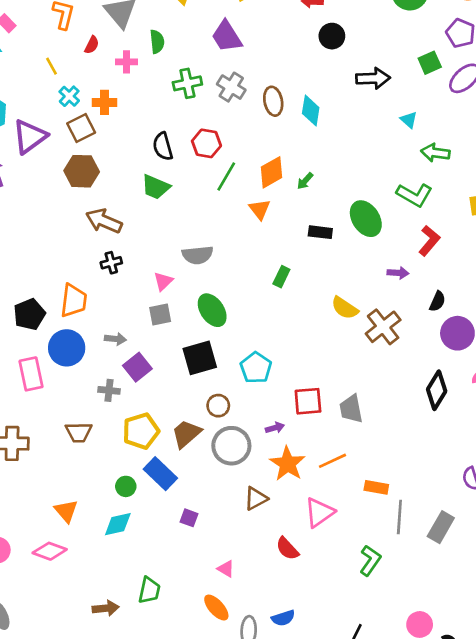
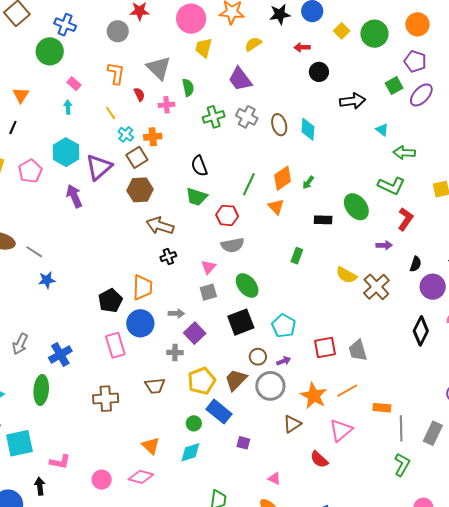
red semicircle: (92, 45) -> (139, 94), turned -48
red hexagon: (206, 143) -> (227, 215), moved
purple arrow: (275, 428) -> (284, 361), moved
green L-shape: (370, 561) -> (402, 465), moved

